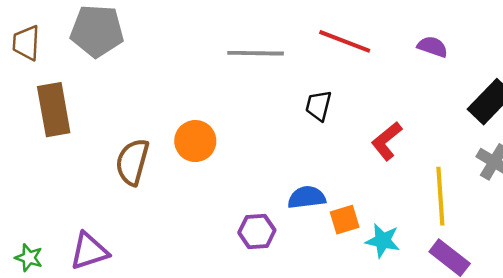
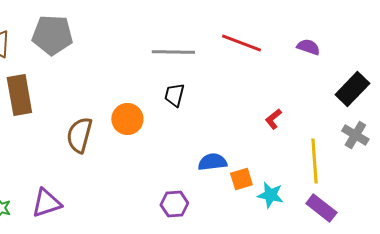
black trapezoid: (318, 106) -> (174, 95), moved
red L-shape: (387, 141) -> (273, 119), size x0.7
purple hexagon: (257, 231) -> (174, 204), moved

